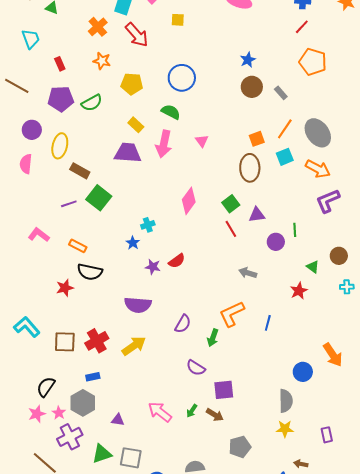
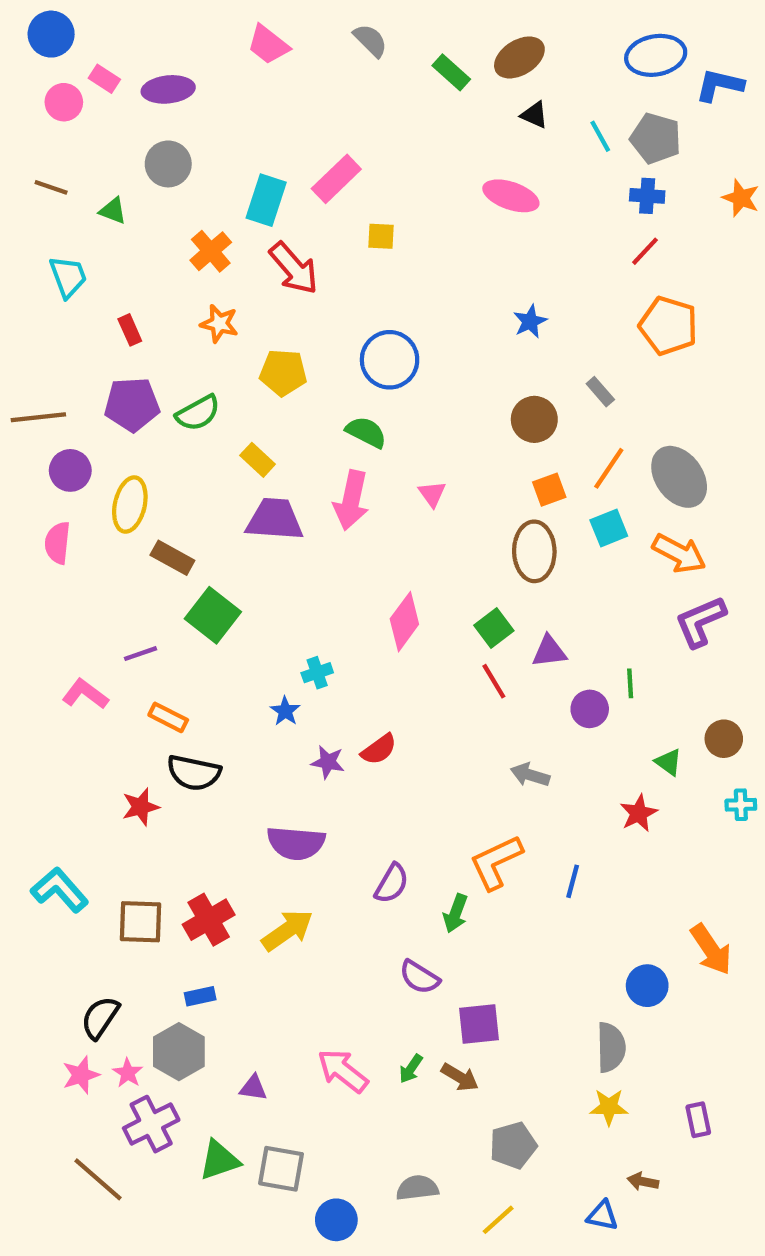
brown line: (17, 86) -> (38, 417), moved, turned -35
brown circle: (252, 87) -> (534, 419), moved
yellow rectangle: (136, 125) -> (258, 460), moved
purple line: (69, 204) -> (140, 654), moved

